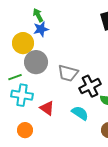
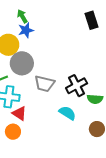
gray trapezoid: (68, 73) -> (44, 84), moved
red triangle: (47, 108) -> (19, 113), moved

